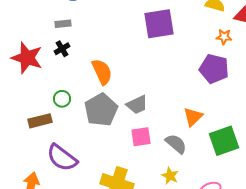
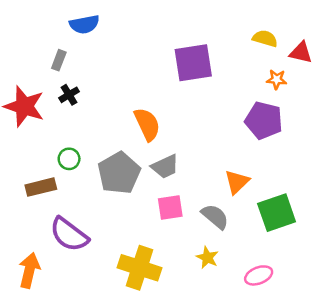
gray rectangle: (63, 24) -> (59, 60), moved, turned -63
orange semicircle: (102, 72) -> (147, 124), moved

